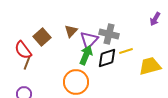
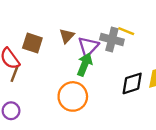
brown square: (42, 37) -> (32, 43), turned -30
yellow line: (126, 51) -> (126, 31), moved, turned 40
black diamond: (107, 58) -> (132, 83), moved

